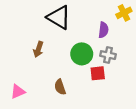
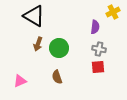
black triangle: (59, 17) -> (34, 16), moved
green circle: (82, 54) -> (59, 48), moved
red square: (98, 73) -> (98, 67), moved

